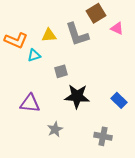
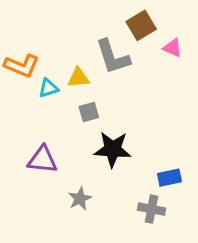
yellow triangle: (49, 35) -> (78, 78), moved
blue rectangle: (119, 100) -> (169, 178), moved, turned -56

